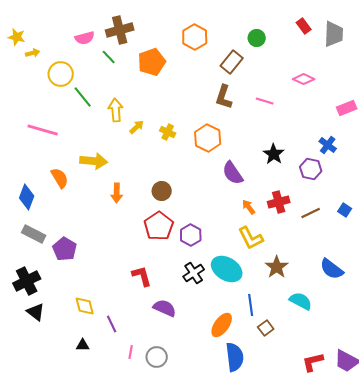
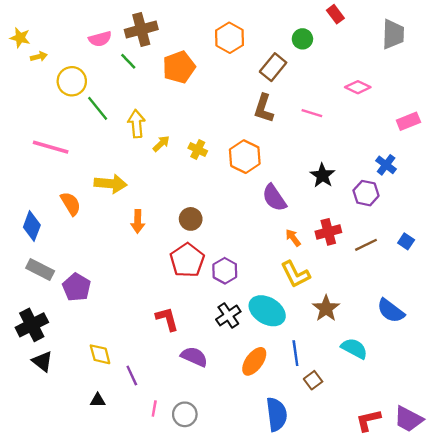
red rectangle: (304, 26) -> (335, 14), moved
orange ellipse: (222, 325) -> (254, 361), moved

